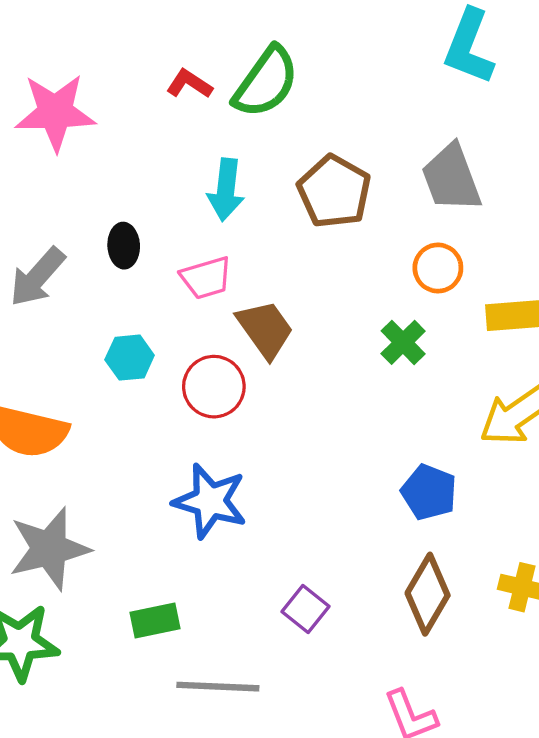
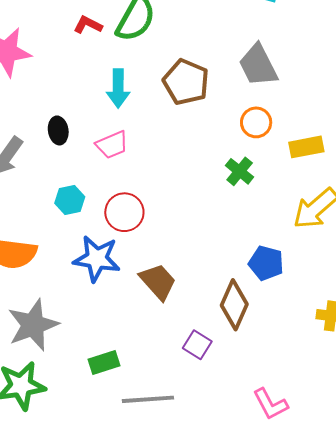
brown trapezoid: (265, 329) -> (158, 282), moved
blue star: (210, 501) -> (97, 259), moved
brown diamond: (428, 594) -> (234, 305), moved

